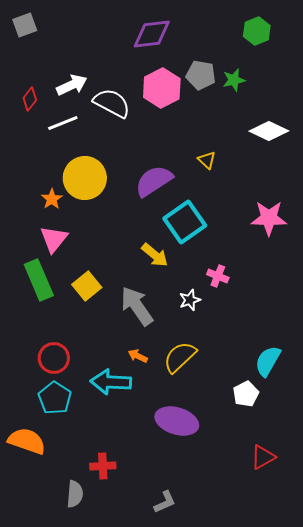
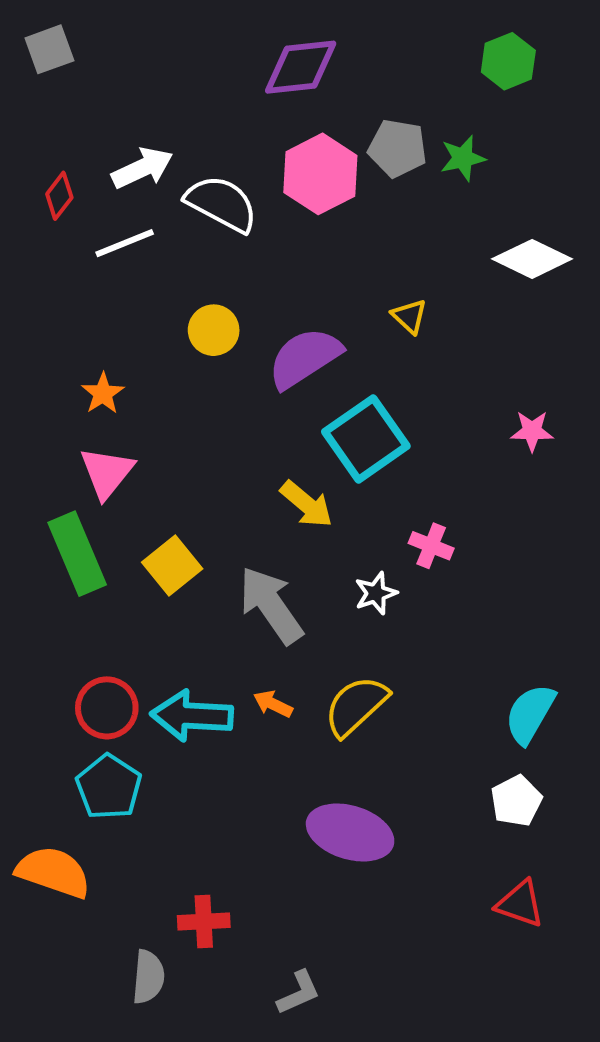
yellow circle: (85, 178) -> (214, 330), moved, size x0.6
pink star: (269, 218) -> (532, 431), size x0.6
cyan arrow: (111, 382) -> (192, 716), moved
white pentagon: (246, 394) -> (516, 801), moved
red triangle: (263, 457) -> (520, 904), turned 48
gray L-shape: (165, 502) -> (299, 993), moved

